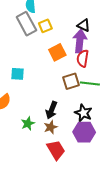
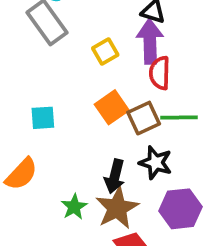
yellow square: (45, 26) -> (105, 51), moved
orange square: (57, 52) -> (112, 107), moved
black star: (83, 113) -> (156, 163), moved
brown star: (51, 127) -> (117, 208), size x1.6

